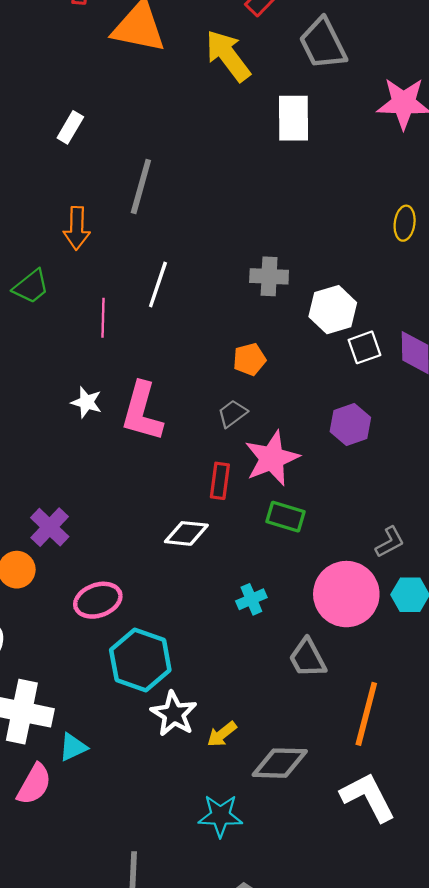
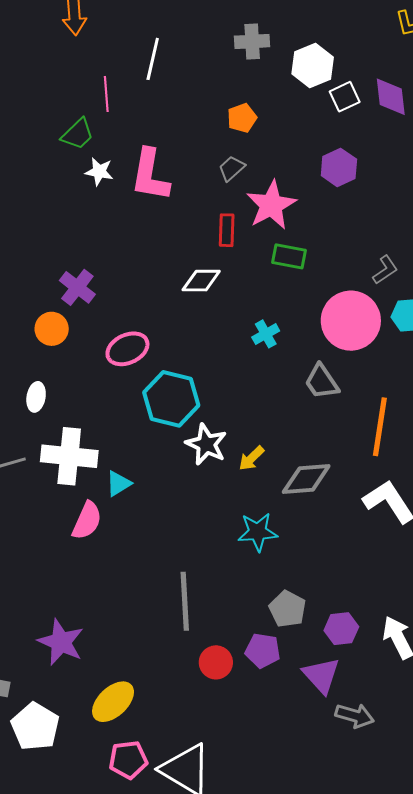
green trapezoid: (31, 287) -> (78, 134), moved

